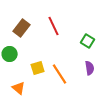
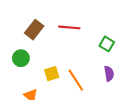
red line: (54, 26) -> (69, 27), turned -60

